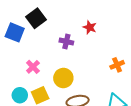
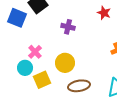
red star: (90, 27) -> (104, 13), moved
cyan circle: (20, 95) -> (25, 68), moved

